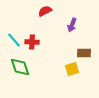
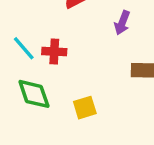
yellow square: (72, 69) -> (85, 108), moved

